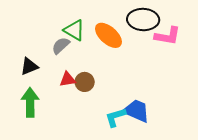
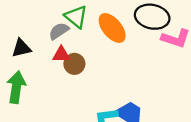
red triangle: (68, 79) -> (61, 54), moved
brown circle: (85, 82) -> (74, 64), moved

